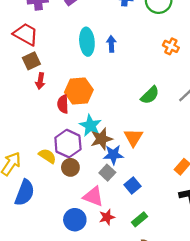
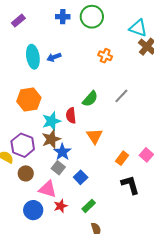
blue arrow: (111, 44) -> (54, 57), turned -104
red semicircle: (63, 104) -> (71, 115), moved
cyan star: (90, 126) -> (51, 121), moved, turned 30
orange triangle: (133, 137) -> (95, 136), moved
blue star: (113, 155) -> (62, 152), turned -30
brown circle: (70, 167) -> (26, 173), moved

